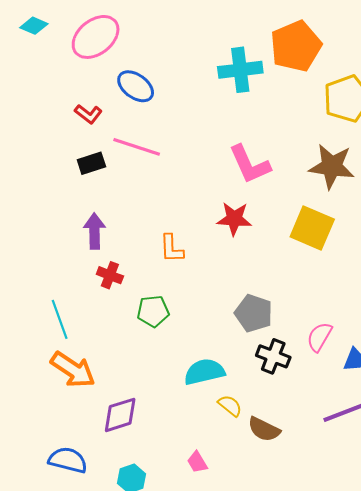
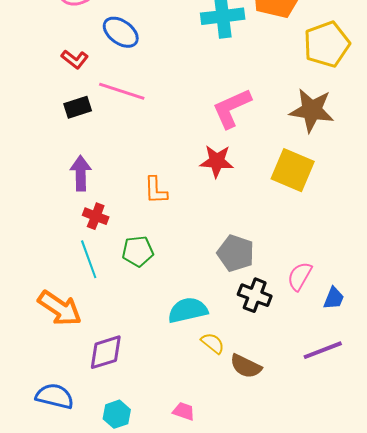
pink L-shape: (250, 164) -> (232, 108), turned 90
cyan line: (60, 319) -> (89, 259), moved
pink trapezoid: (197, 462) -> (184, 411), moved, turned 140

